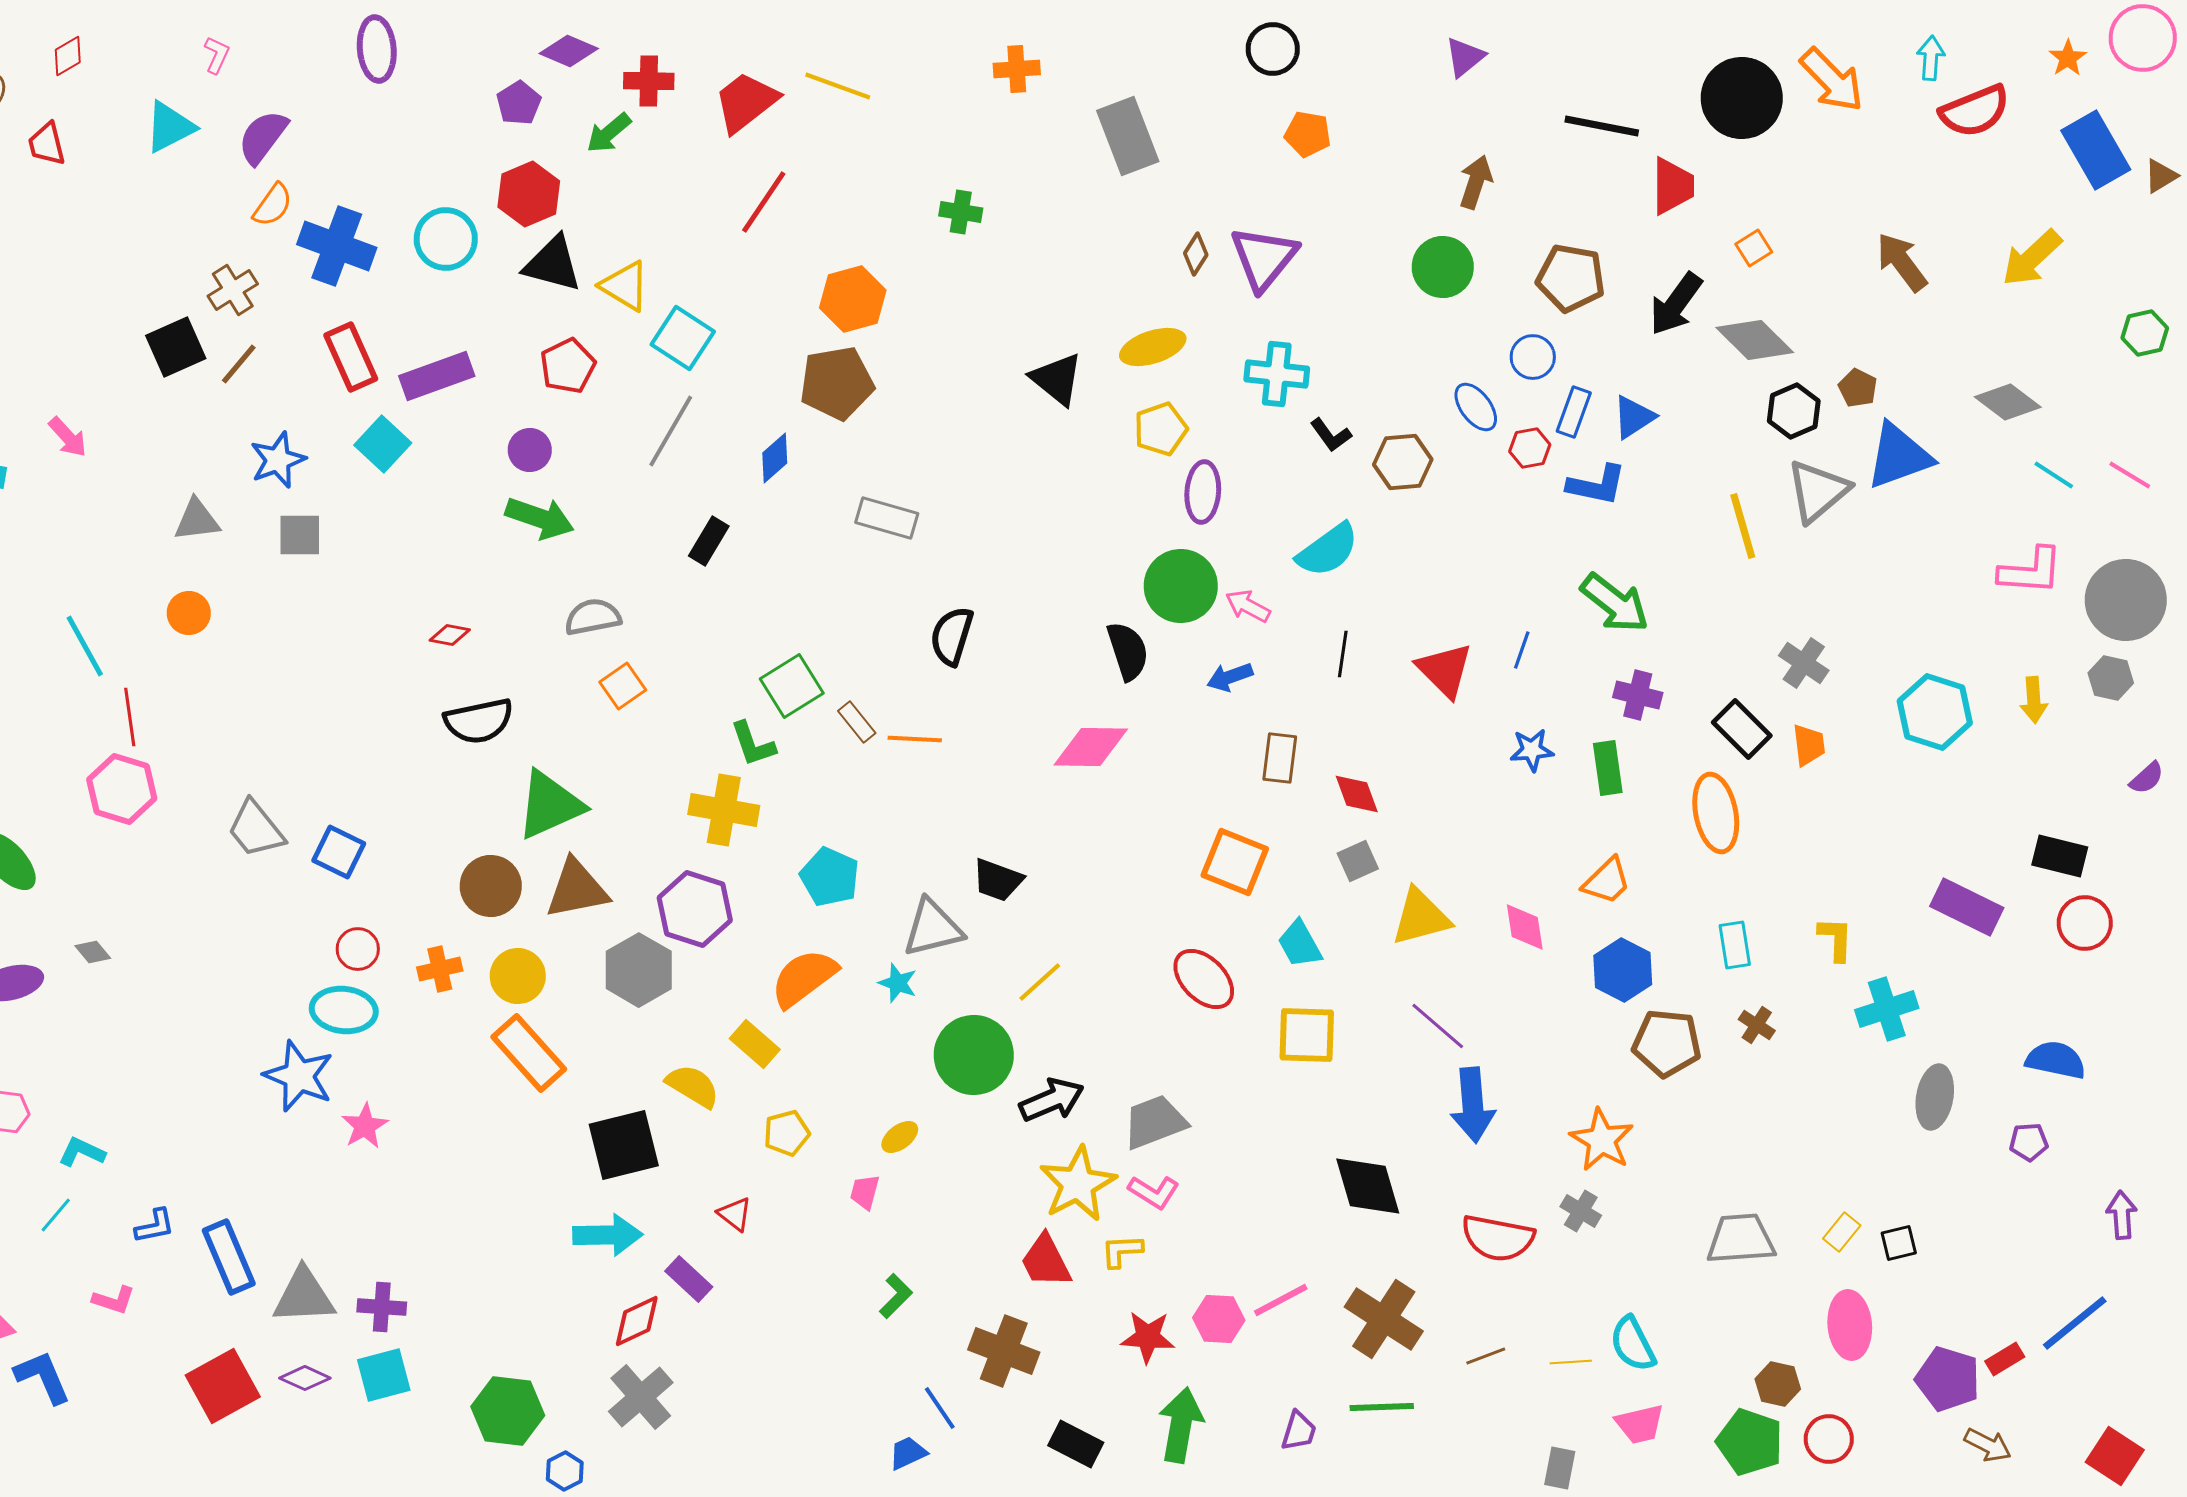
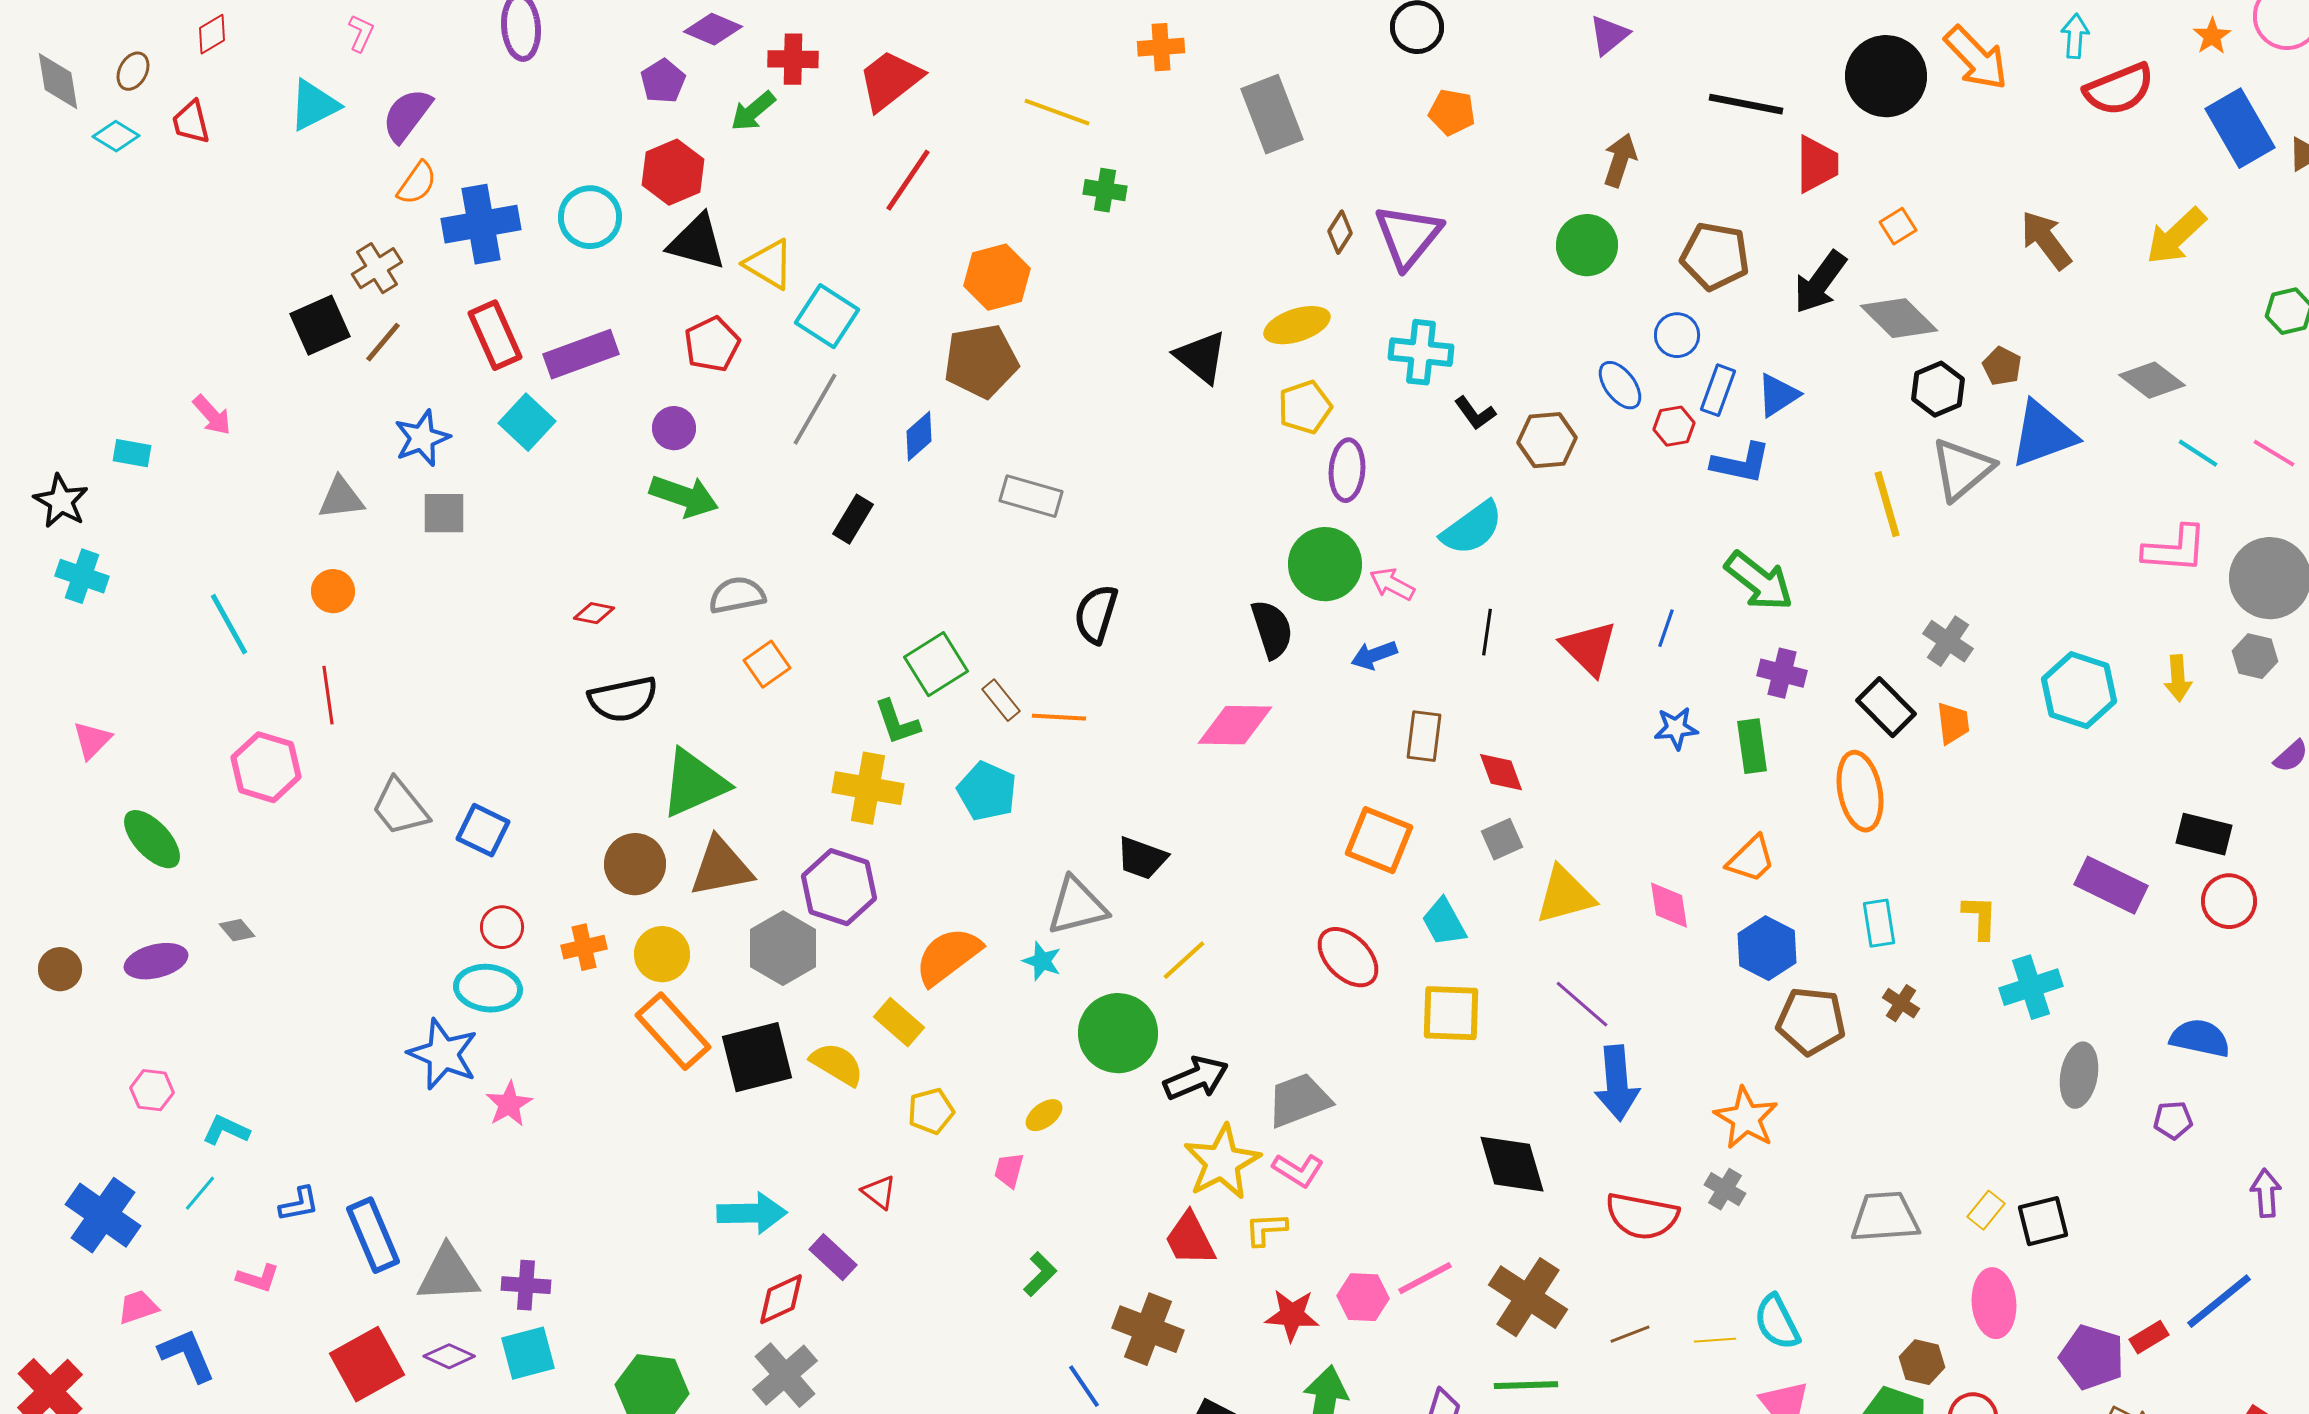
yellow line: (838, 86) -> (1057, 112), moved
blue cross: (337, 246) -> (481, 224), turned -30
red line: (130, 717) -> (328, 695), moved
cyan pentagon: (830, 877) -> (987, 791), moved
black square: (624, 1145) -> (757, 1057), moved
black square: (1899, 1243) -> (2043, 1221), size x1.4

